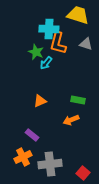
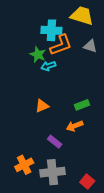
orange L-shape: (58, 43) -> (61, 45), turned -125
cyan arrow: (46, 63) -> (48, 66), turned 32
green rectangle: (78, 100) -> (82, 105), turned -32
purple rectangle: (32, 135) -> (55, 142), moved

